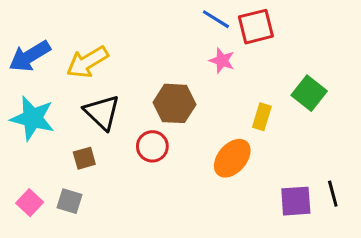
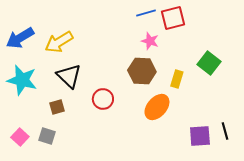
blue line: (216, 19) -> (146, 13), turned -48
brown hexagon: (175, 103) -> (142, 71), moved

